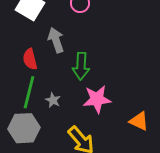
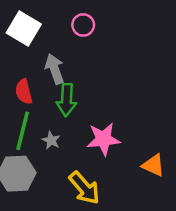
green arrow: (81, 66) -> (67, 100), moved

